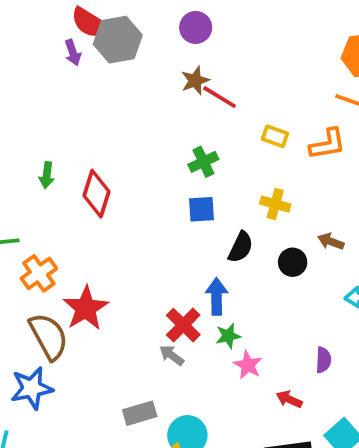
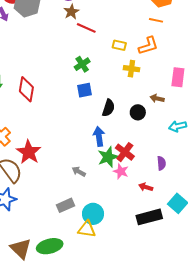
brown star: (195, 81) -> (71, 12), moved
yellow cross: (275, 204) -> (131, 69), moved
red cross: (183, 325) -> (125, 152), moved
green star: (228, 336) -> (108, 157), size x1.5

